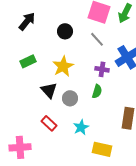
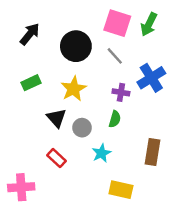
black circle: (65, 31) -> (76, 46), size x1.6
cyan star: (81, 127) -> (101, 153), moved

